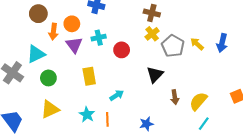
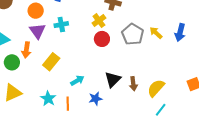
orange arrow: (53, 32) -> (26, 50), moved
yellow cross: (152, 34) -> (99, 21), moved
red circle: (122, 50) -> (102, 39), moved
black triangle: (155, 75) -> (113, 79), moved
yellow rectangle: (89, 76) -> (51, 62), turned 48
blue star: (146, 124) -> (95, 99), moved

